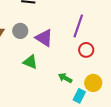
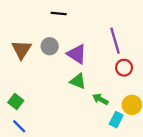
purple line: (78, 26) -> (115, 41), turned -35
green triangle: (30, 62) -> (78, 81), moved

